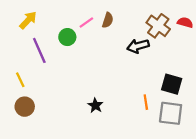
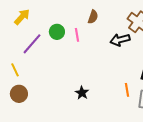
pink line: (86, 22) -> (77, 35), moved, turned -64
purple line: (39, 50) -> (32, 44), turned 65

